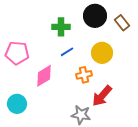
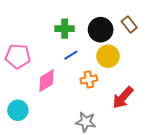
black circle: (95, 16) -> (101, 30), moved
red arrow: (102, 96) -> (123, 98), moved

